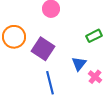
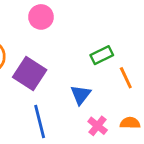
pink cross: (95, 77) -> (98, 126), moved

